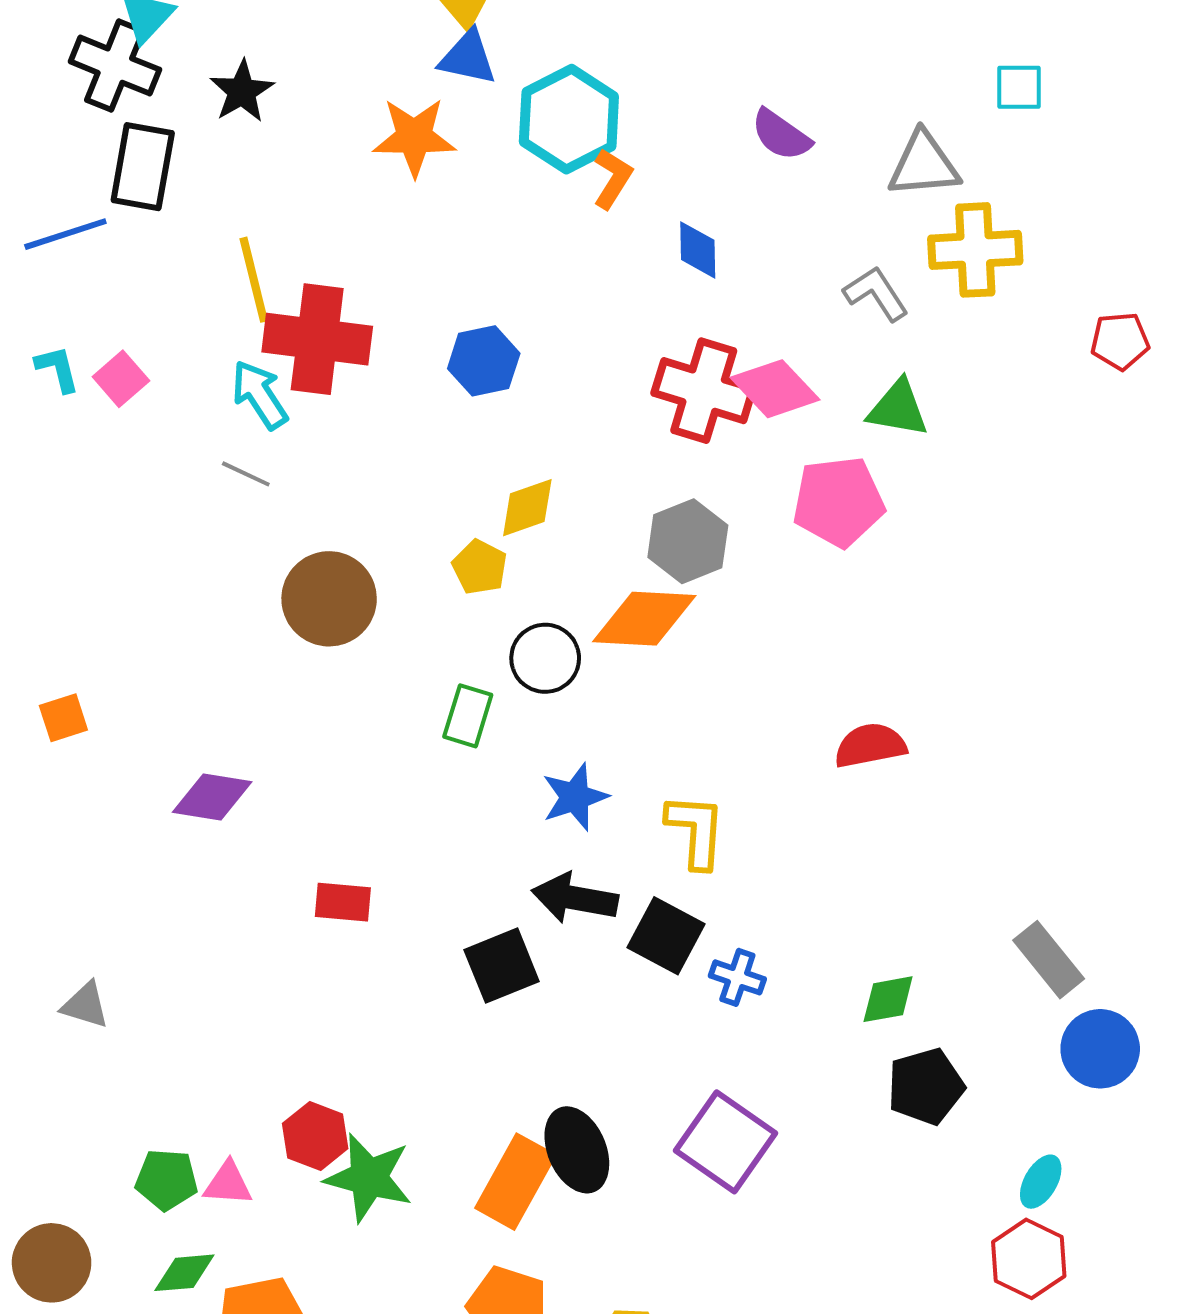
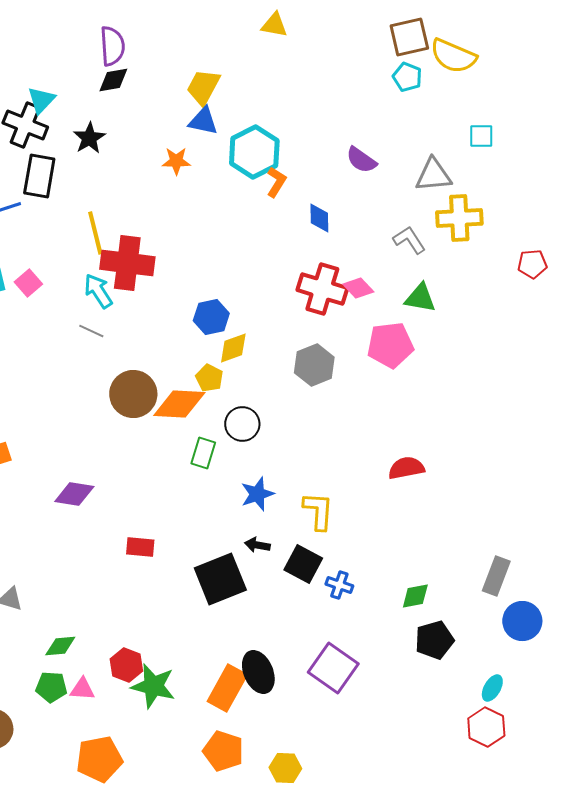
orange star: (414, 137) -> (176, 161), size x0.7
blue hexagon: (484, 361) -> (211, 317), moved
pink diamond: (775, 389) -> (358, 288), size x0.7
orange diamond: (644, 619) -> (179, 404), moved
black arrow: (575, 898) -> (257, 545), size x0.6
gray rectangle: (1049, 960) -> (496, 576), turned 60
black square: (502, 966) -> (220, 579), size x1.4
green diamond: (184, 1273) -> (60, 646), moved

